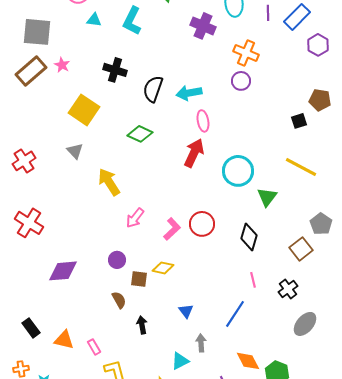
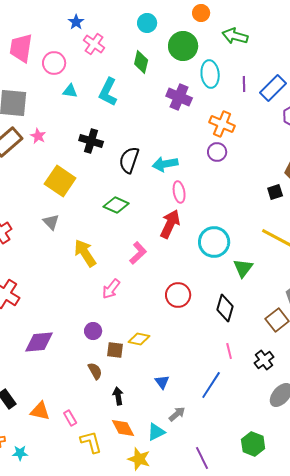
pink L-shape: (172, 229) -> (138, 253), moved
gray arrow: (201, 343) -> (177, 414), turned 54
orange diamond: (248, 361) -> (123, 428), moved

